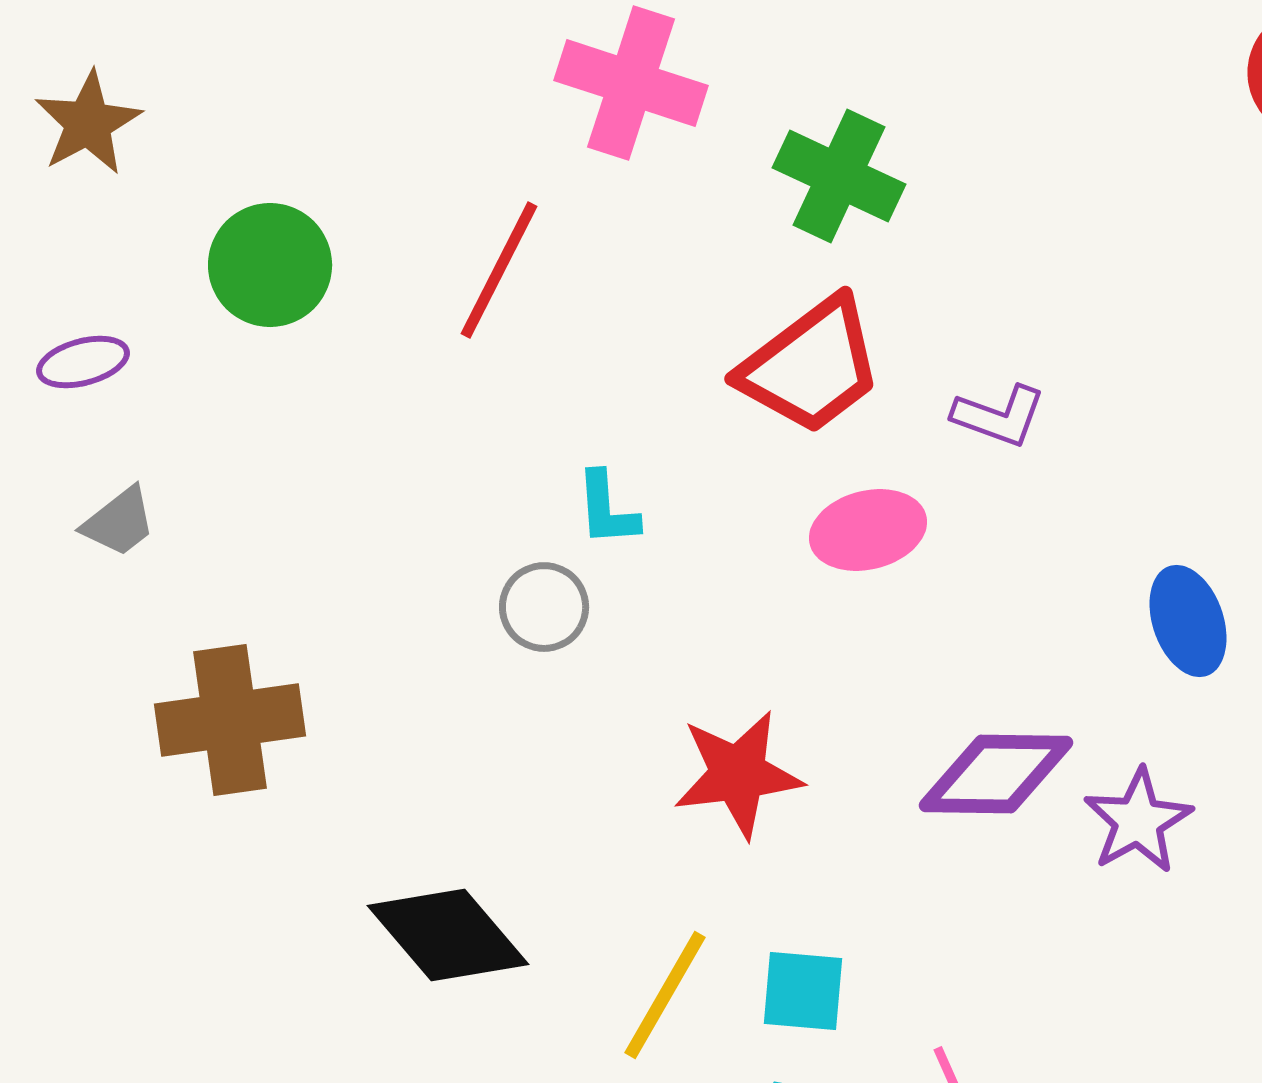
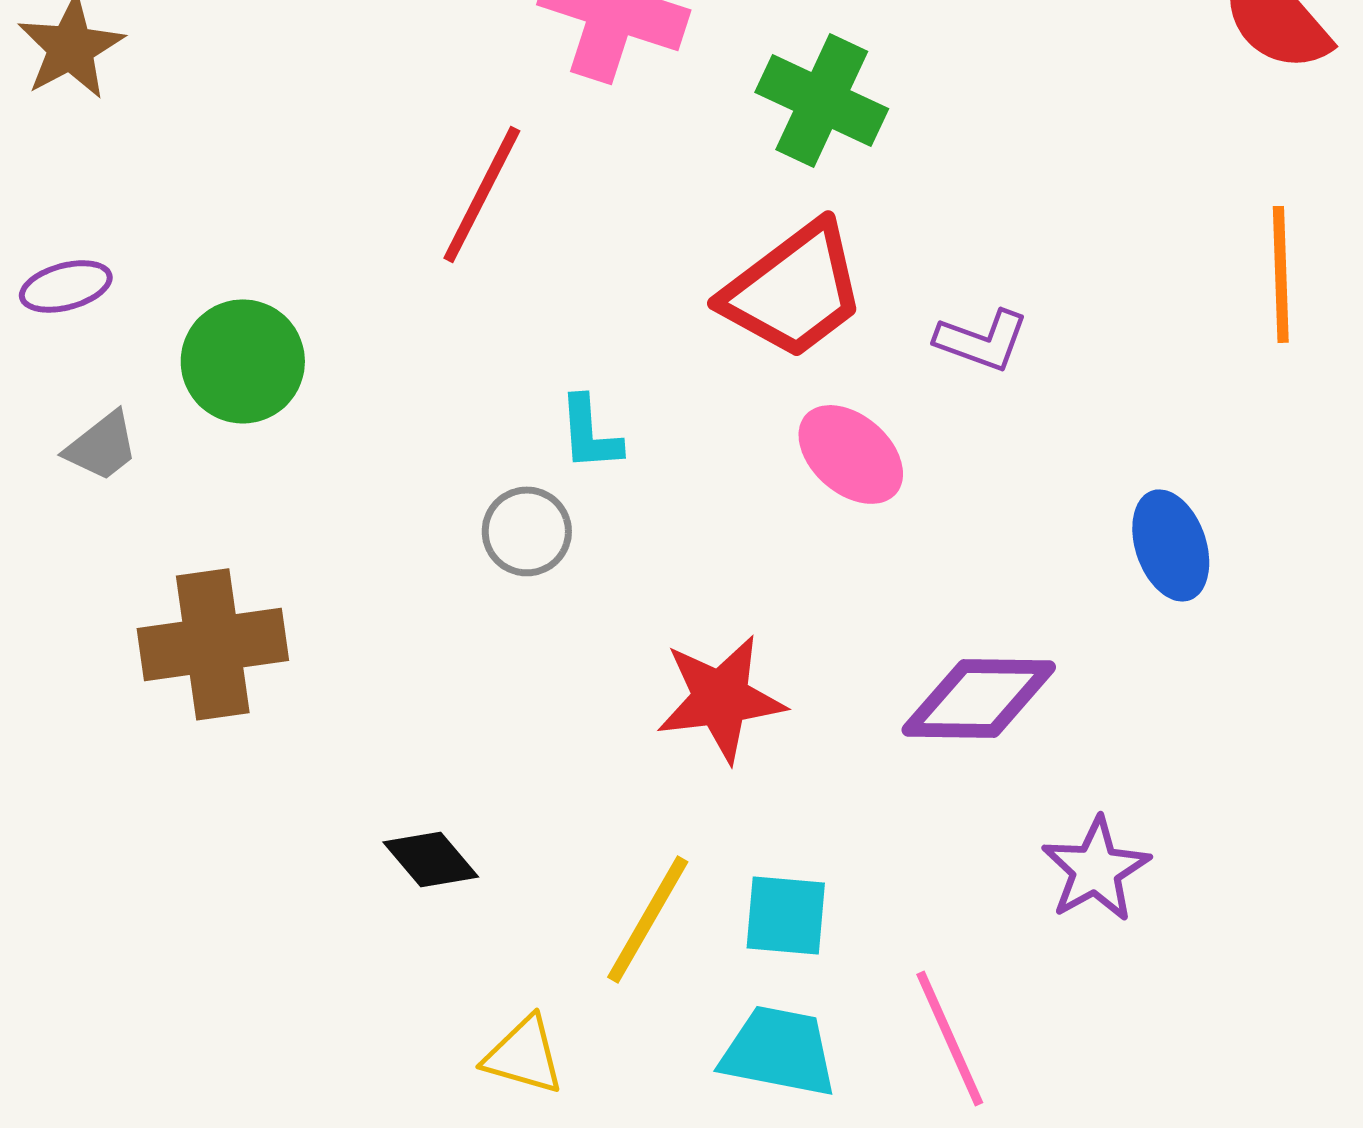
green circle: (270, 265) -> (243, 361), moved
pink ellipse: (868, 530) -> (851, 454), turned 55
purple star: (1138, 821) -> (1096, 869), moved
black diamond: (448, 935) -> (431, 859), size x0.6

